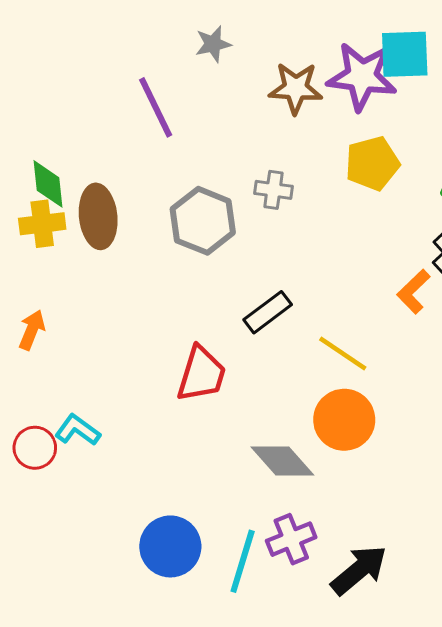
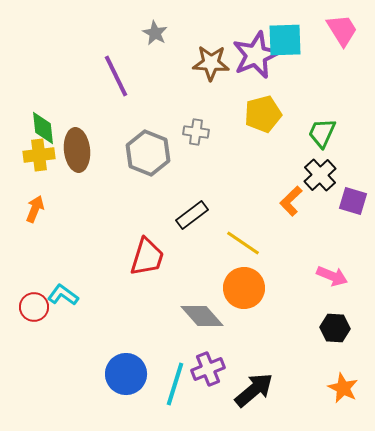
gray star: (213, 44) -> (155, 33), turned -30
purple star: (362, 76) -> (256, 55), turned -30
orange arrow: (32, 330) -> (35, 209), moved

